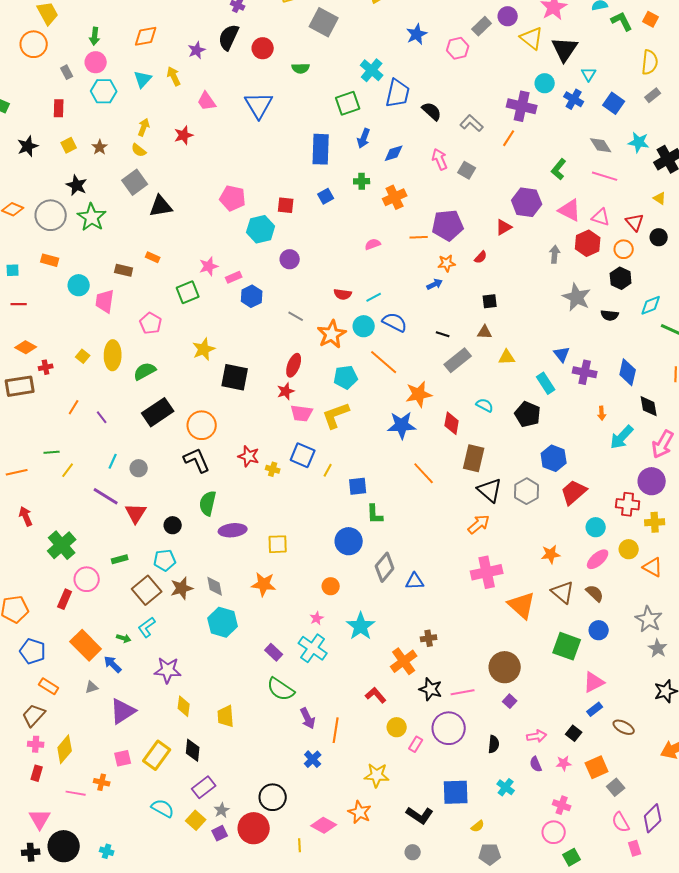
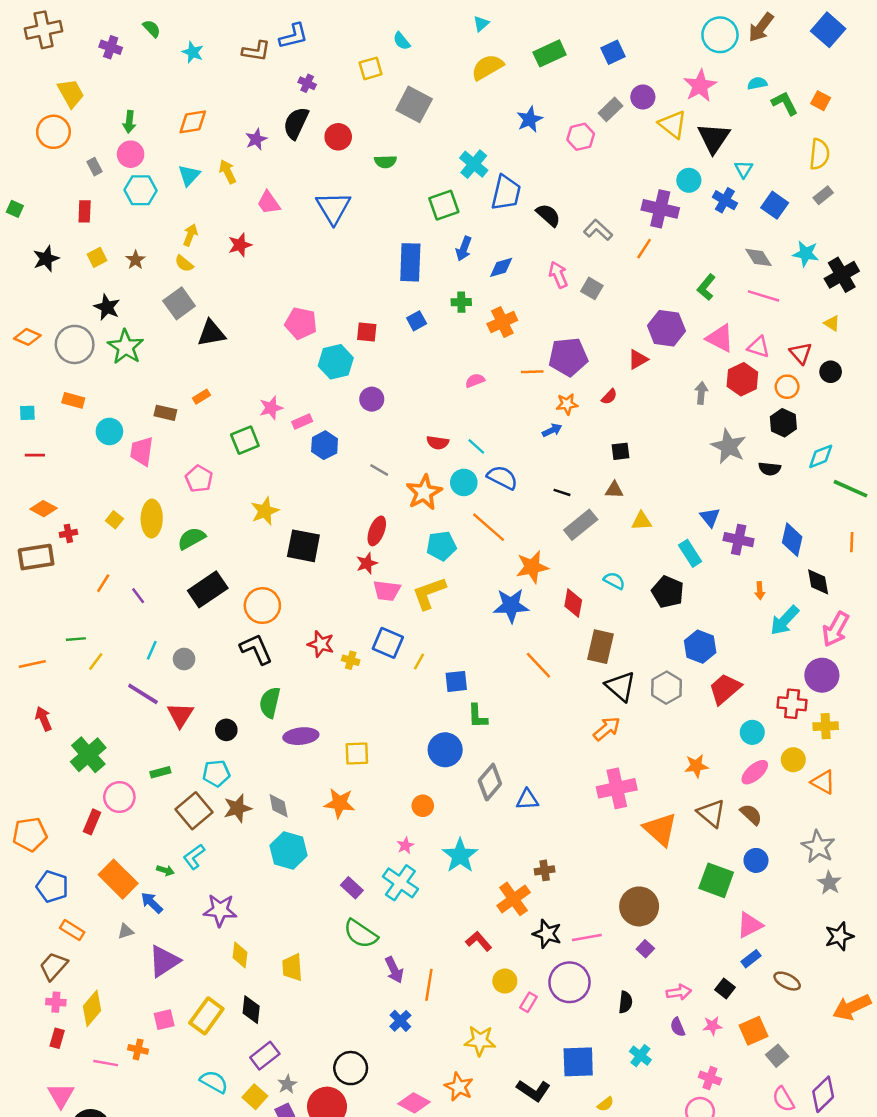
orange rectangle: (153, 257) -> (201, 397), turned -56
cyan line: (374, 297) -> (476, 446), turned 70

